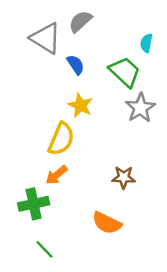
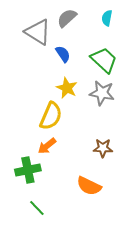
cyan semicircle: (146, 43) -> (107, 18), moved
gray star: (140, 108) -> (102, 93), moved, turned -30

